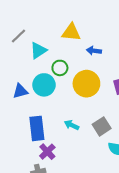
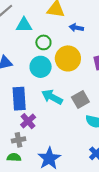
cyan triangle: (38, 50) -> (24, 25), turned 30
cyan circle: (44, 85) -> (41, 67), moved
cyan arrow: (72, 125) -> (52, 97), size x1.5

